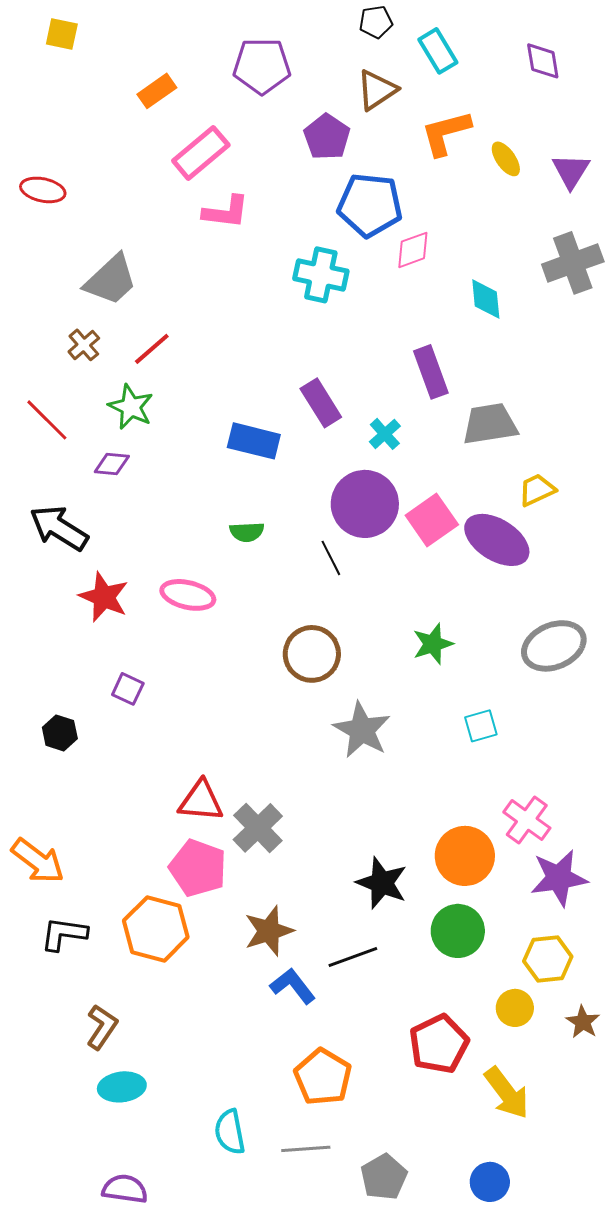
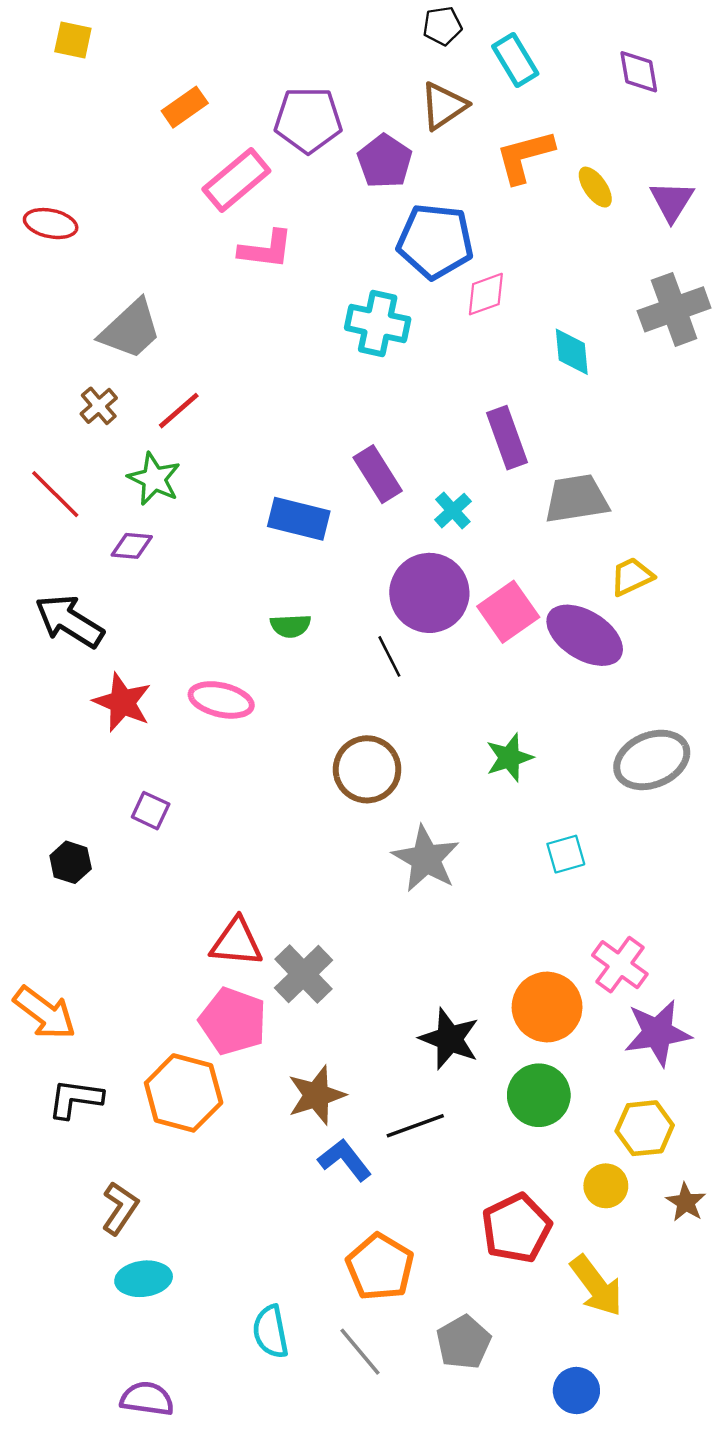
purple pentagon: (262, 66) -> (308, 120), moved
gray line: (306, 1149) -> (360, 1352), turned 54
gray pentagon: (384, 1177) -> (463, 1342), moved

